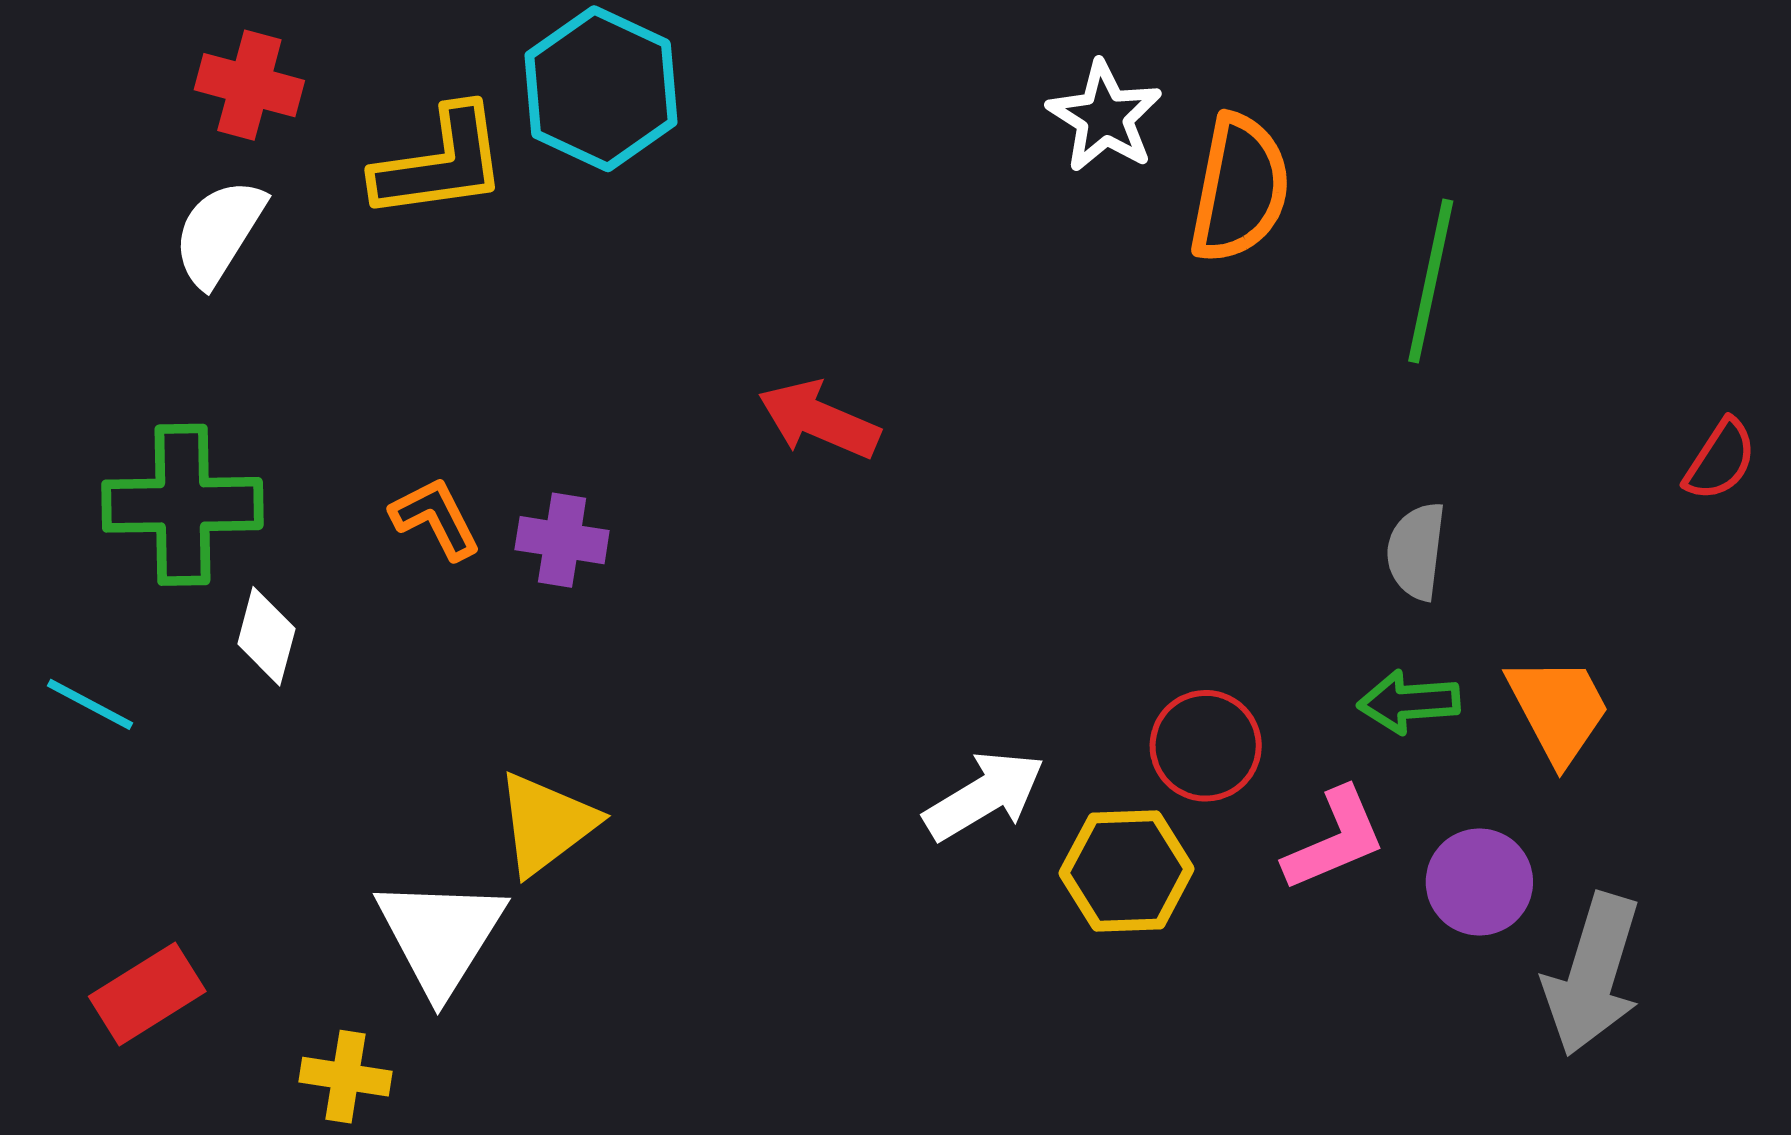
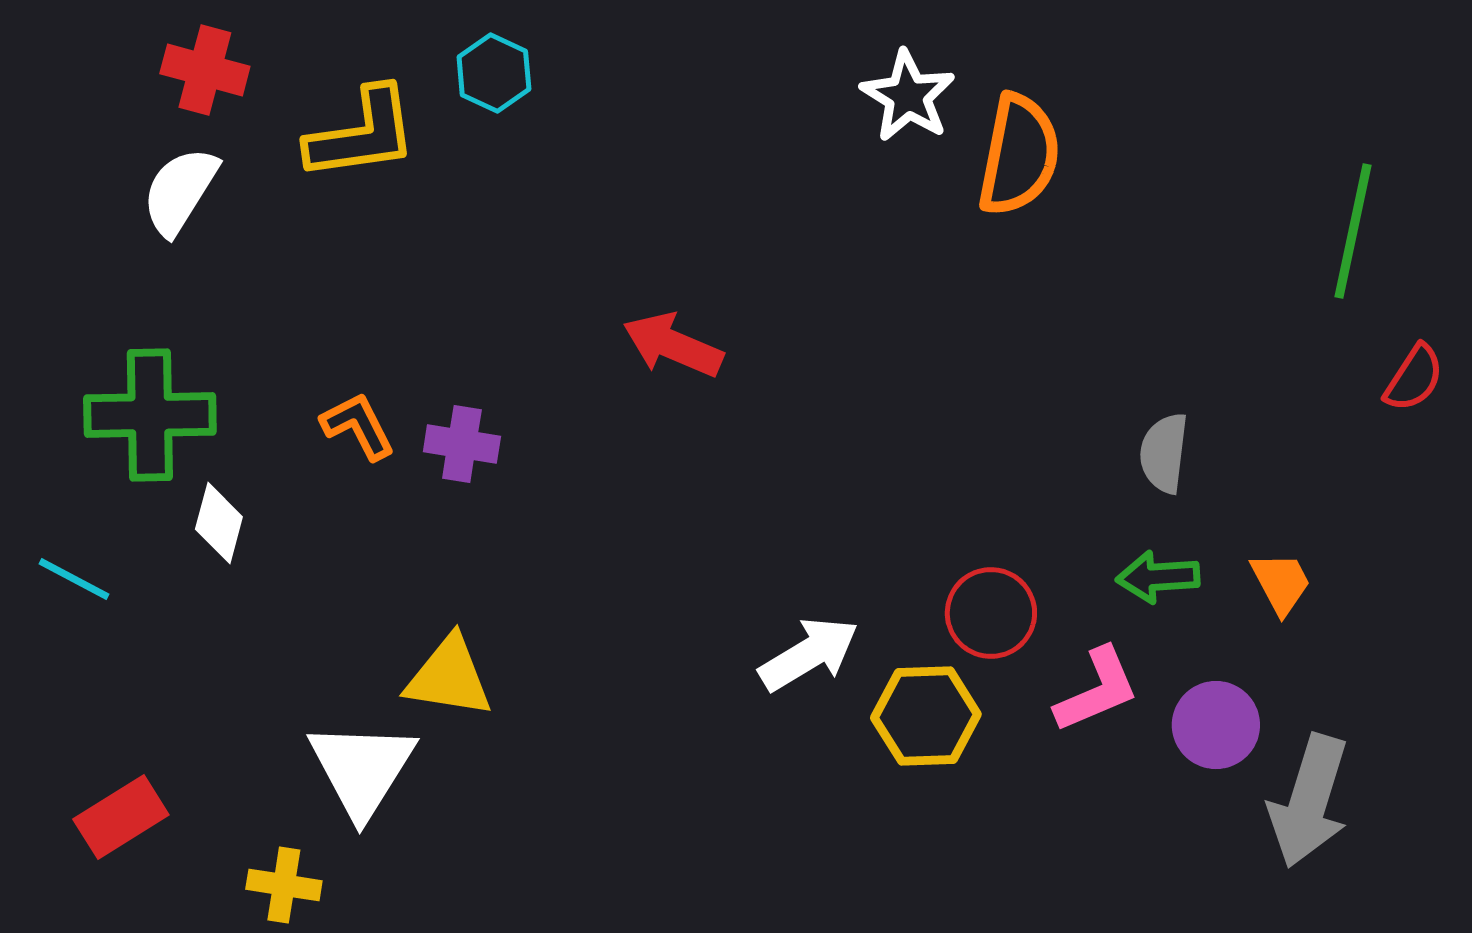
cyan hexagon: (601, 89) -> (494, 73), size x0.6
green line: (1431, 281) -> (1353, 231), moved
orange trapezoid: (1558, 709) -> (1281, 583), size x0.7
yellow triangle: (546, 824) -> (449, 677), turned 46

